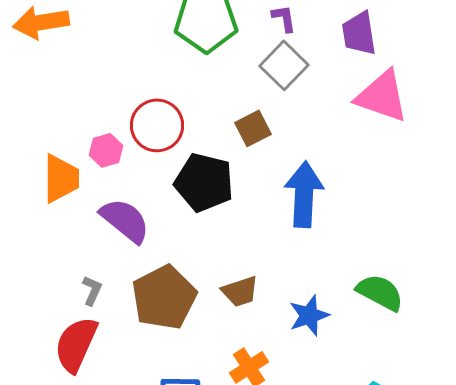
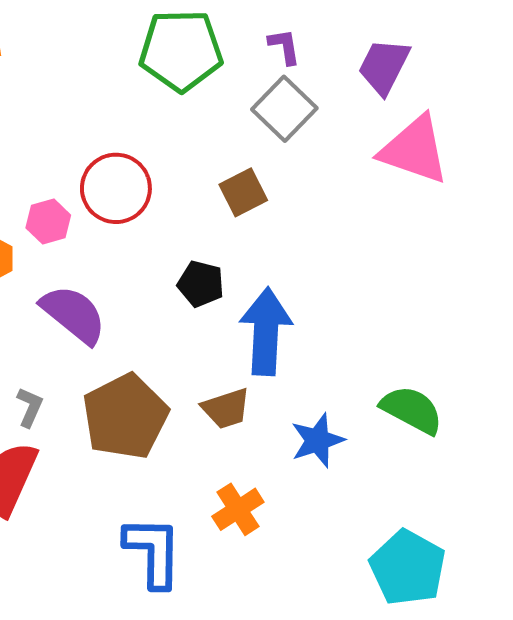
purple trapezoid: (359, 33) -> (384, 66), turned 36
black pentagon: (204, 182) -> (201, 284), moved, size x0.6
blue arrow: (304, 194) -> (266, 332), moved

